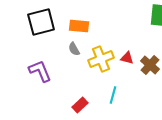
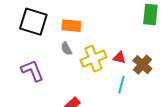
black square: (41, 22) -> (33, 22), turned 32
cyan line: (113, 95) -> (121, 85), moved

